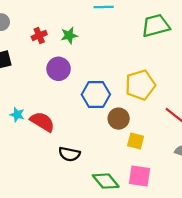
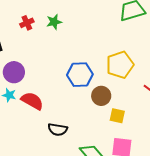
purple circle: (59, 69) -> (14, 72), moved

